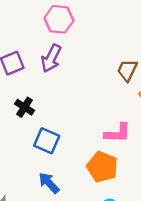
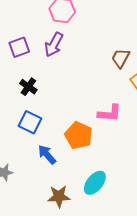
blue square: (47, 141) -> (30, 122), moved
orange pentagon: (102, 167) -> (79, 135), moved

